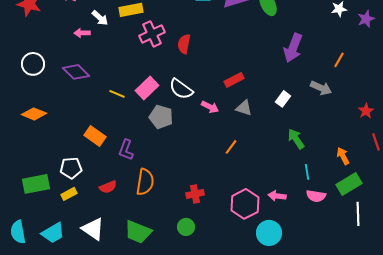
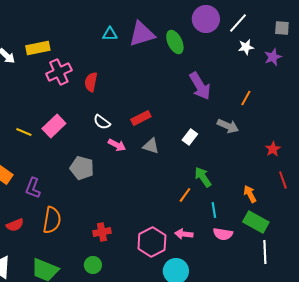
purple arrow: (293, 48) -> (200, 86), turned -52
white semicircle: (181, 89) -> (102, 122), moved, size x0.7
gray pentagon: (161, 117) -> (82, 168), moved
orange line: (231, 147) -> (185, 195), moved
green rectangle: (349, 184) -> (256, 222), turned 60

